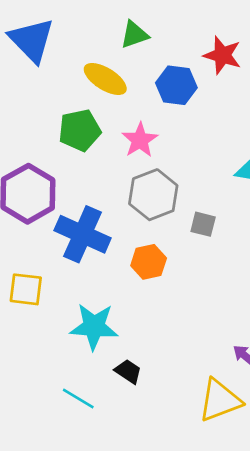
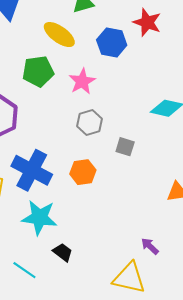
gray hexagon: (153, 195) -> (90, 123), size x0.7
blue cross: (83, 234) -> (32, 170), moved
yellow triangle: (220, 400) -> (129, 278), turned 30

